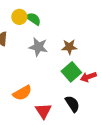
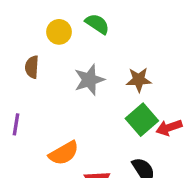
green semicircle: (33, 19) -> (97, 24), moved
gray star: (38, 47) -> (89, 80), turned -30

